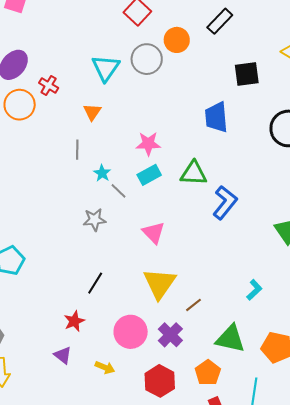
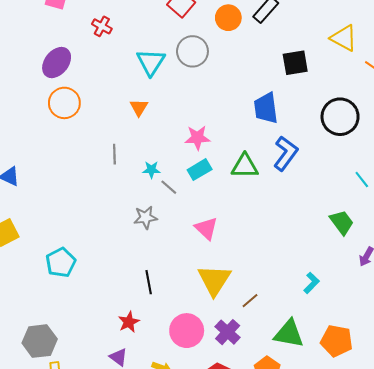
orange circle: (177, 40) -> (228, 18), moved
red cross: (49, 85) -> (102, 26), moved
gray line: (77, 150) -> (114, 154), moved
cyan star: (102, 173) -> (151, 170), turned -30
blue L-shape: (225, 203) -> (286, 153), moved
black line: (95, 283) -> (149, 282), turned -40

